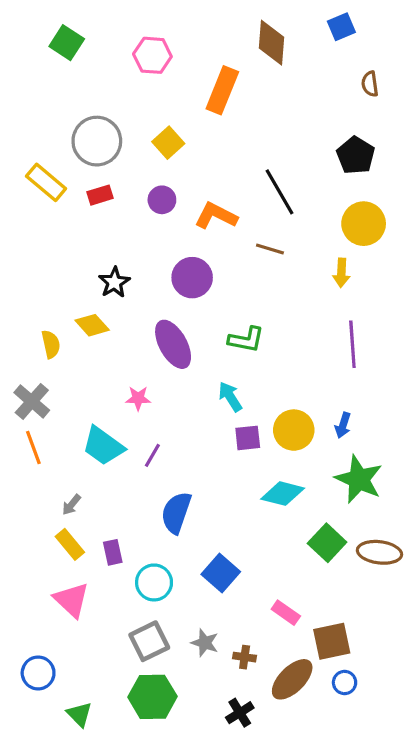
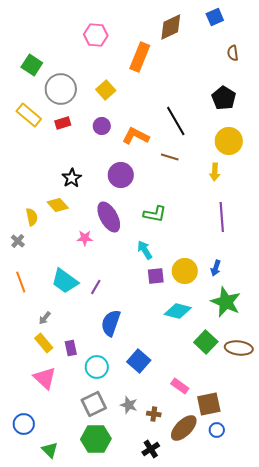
green square: (67, 43) -> (32, 65), moved
brown diamond: (272, 43) -> (171, 27), turned 60
pink star: (138, 398) -> (85, 238), moved
gray cross: (32, 401) -> (18, 241), moved, size x0.6

